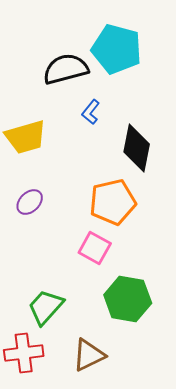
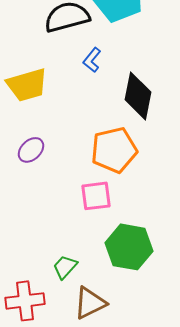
pink square: (95, 248) -> (96, 196), turned -36
green trapezoid: (46, 307) -> (65, 267), moved, size x0.7

